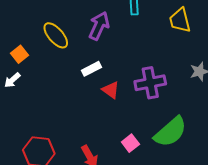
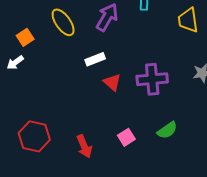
green semicircle: (170, 132) -> (167, 130), size x0.6

